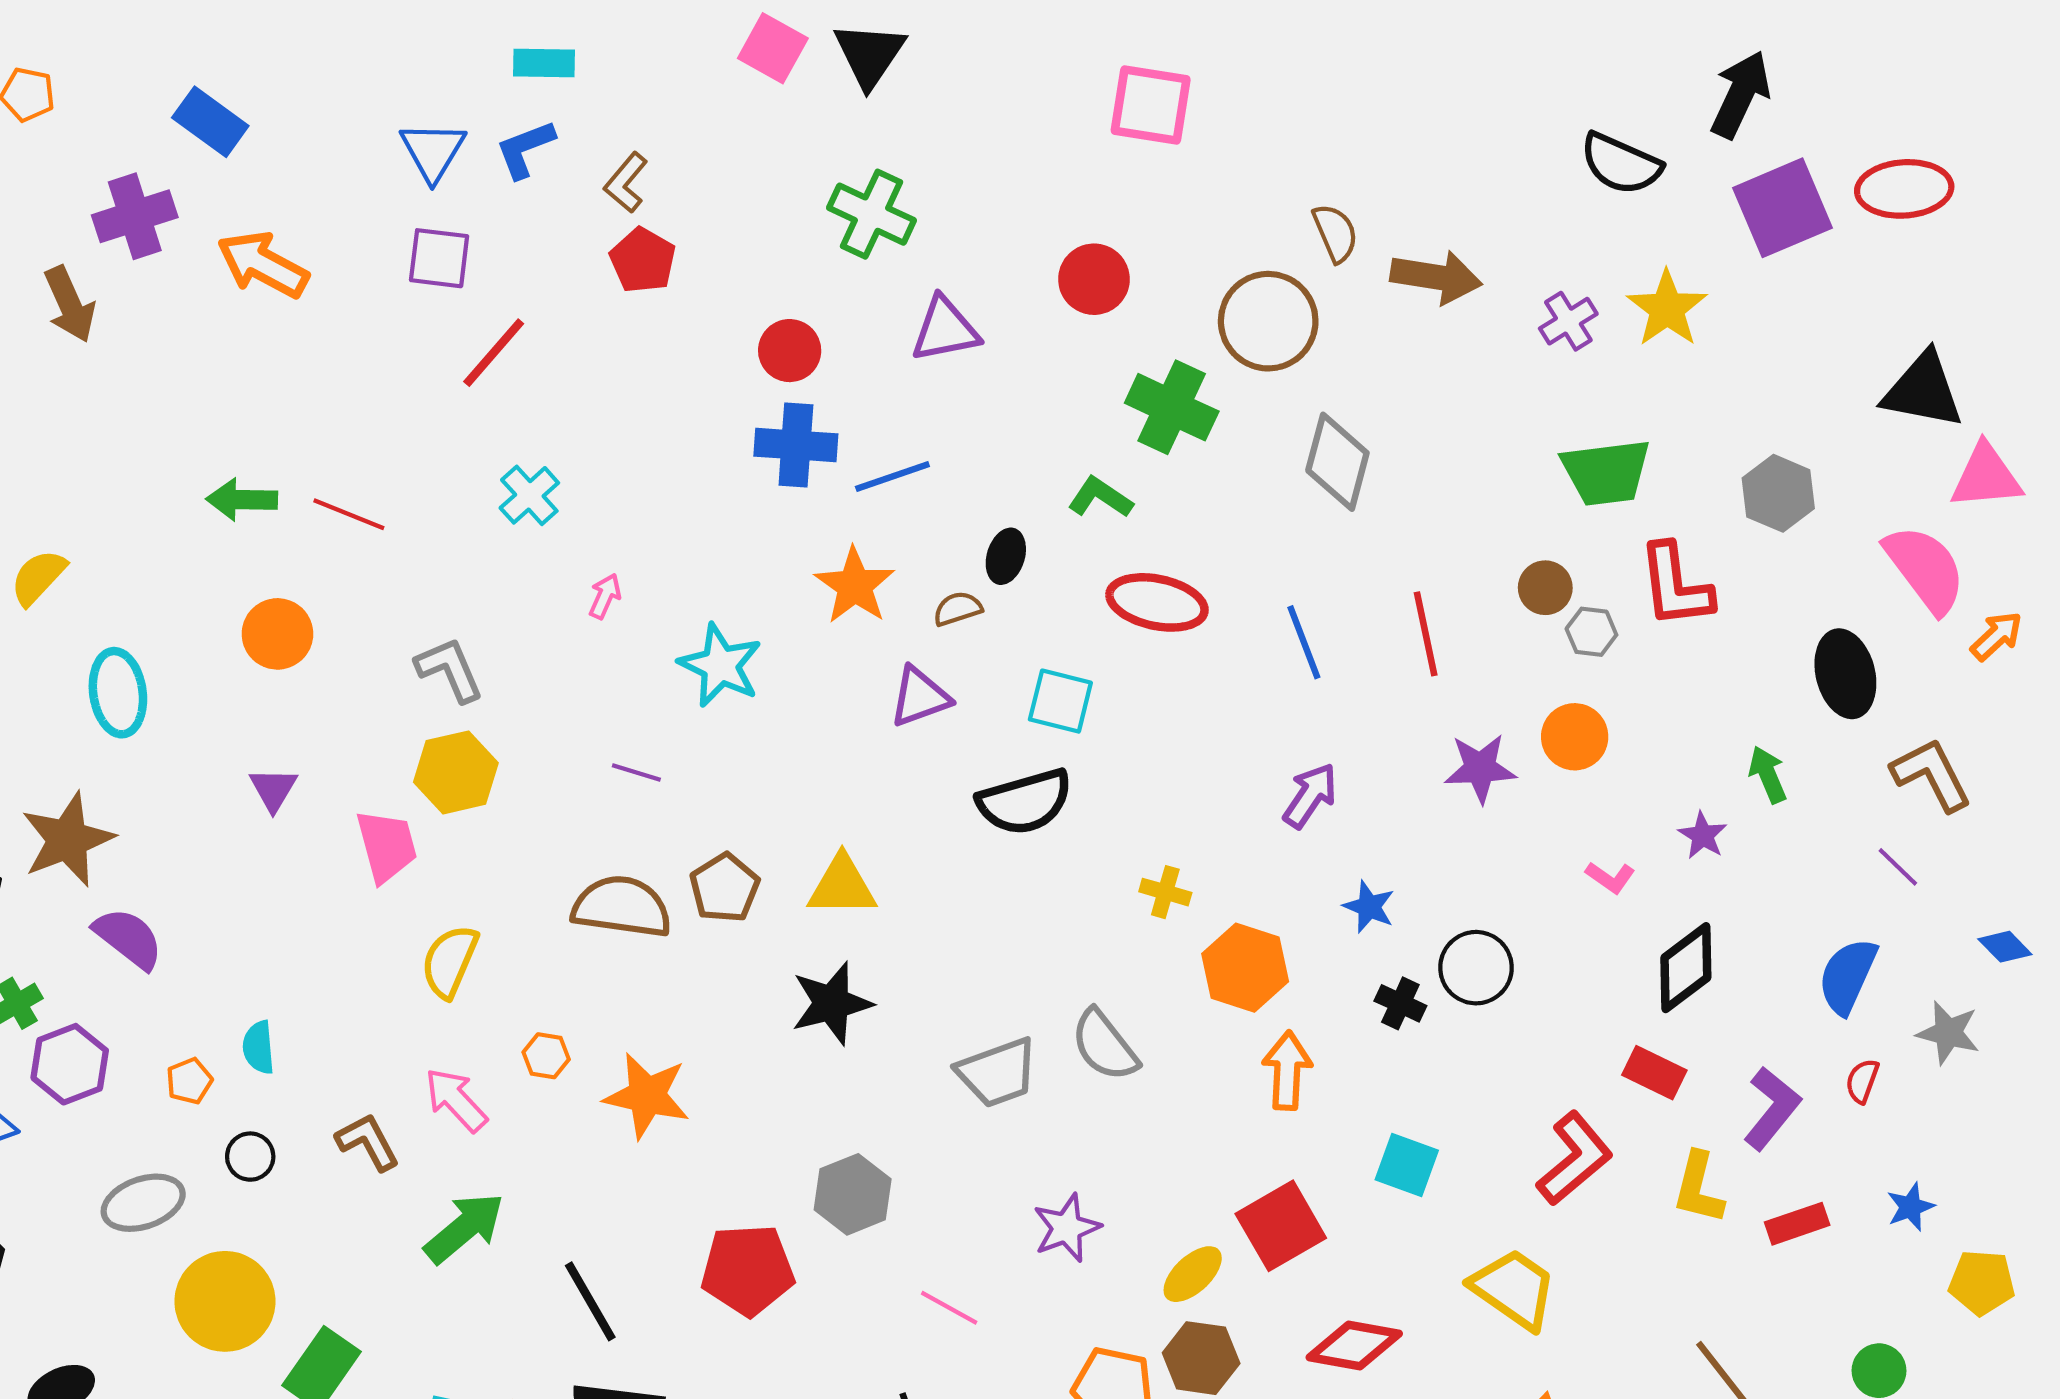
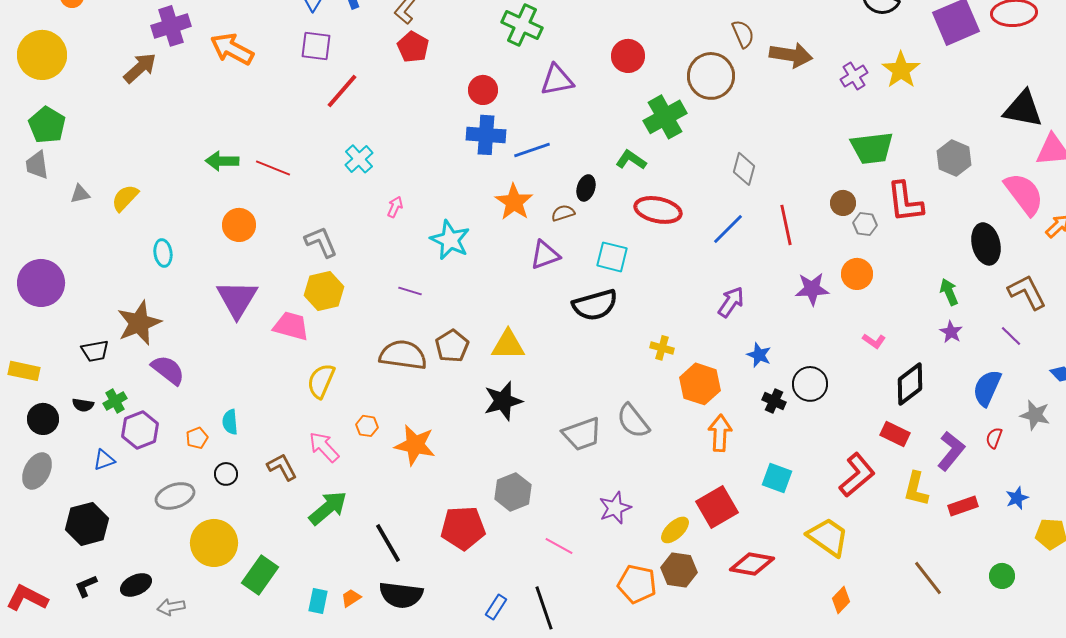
brown arrow: (70, 304) -> (140, 68), turned -108
green cross: (1172, 407) -> (665, 117), turned 36
gray diamond: (1337, 462) -> (744, 169), moved, size x0.7
blue line: (1304, 642) -> (728, 229), turned 66
cyan ellipse: (118, 693) -> (163, 253), size x0.7
purple triangle: (273, 789) -> (237, 299), size x1.8
purple star: (1703, 835) -> (951, 332), moved
pink trapezoid: (387, 846) -> (291, 326), turned -60

